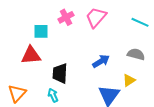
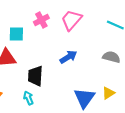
blue arrow: (101, 61) -> (68, 57), moved
yellow triangle: (129, 80) -> (108, 93), moved

